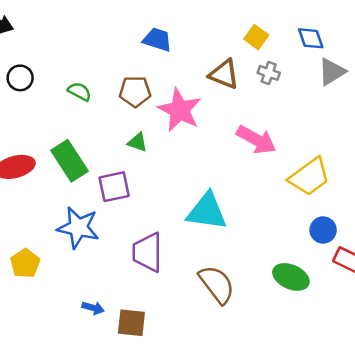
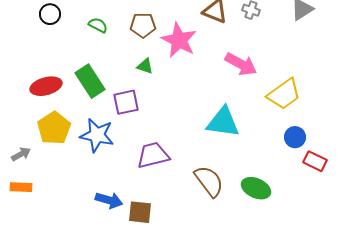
cyan triangle: (207, 211) -> (223, 122), moved
purple trapezoid: (147, 252) -> (153, 155), turned 76
yellow pentagon: (25, 263) -> (54, 128), moved, size x1.4
green ellipse: (291, 277) -> (256, 188), moved
blue arrow: (93, 308) -> (109, 200), size x1.5

